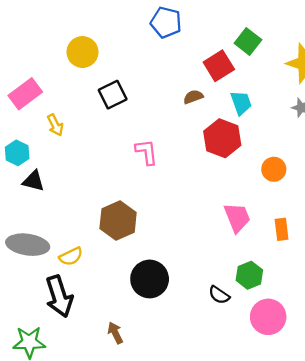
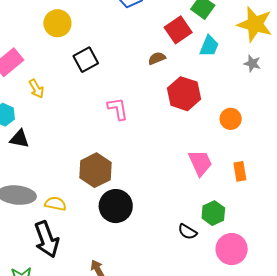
cyan trapezoid: (241, 103) -> (209, 46), moved, turned 45
yellow semicircle: (71, 256) -> (55, 204), turned -140
black circle: (150, 279) -> (116, 206), moved

